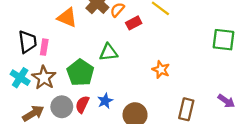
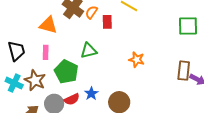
red rectangle: (134, 23) -> (107, 22), turned -56
pink rectangle: (44, 47) -> (46, 52), moved
red semicircle: (82, 104) -> (72, 99), turned -133
brown rectangle: (186, 109) -> (184, 71), moved

